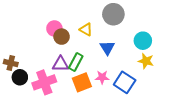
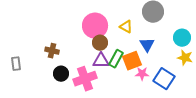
pink circle: (54, 28) -> (95, 26), size x1.6
brown circle: (62, 37) -> (100, 43), moved
brown cross: (11, 63) -> (52, 51), moved
orange square: (82, 82) -> (132, 61), moved

